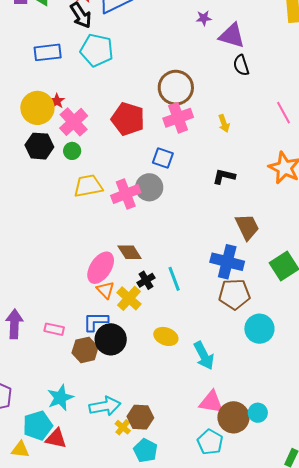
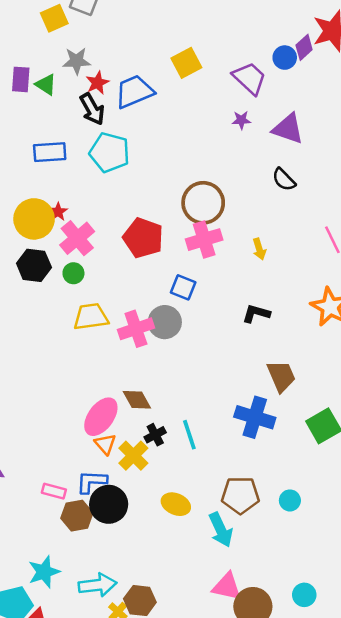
purple triangle: (232, 36) -> (288, 129), moved
black semicircle: (241, 65) -> (284, 180), turned -30
brown pentagon: (234, 294) -> (240, 495), moved
pink rectangle: (54, 329) -> (54, 491), moved
cyan circle: (259, 329) -> (290, 500), size x0.6
cyan circle: (258, 413) -> (304, 595), moved

